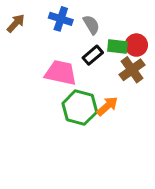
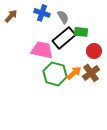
red circle: (136, 45) -> (94, 51), moved
black rectangle: (93, 55) -> (64, 38), size x1.6
brown cross: (132, 70) -> (91, 73), moved

